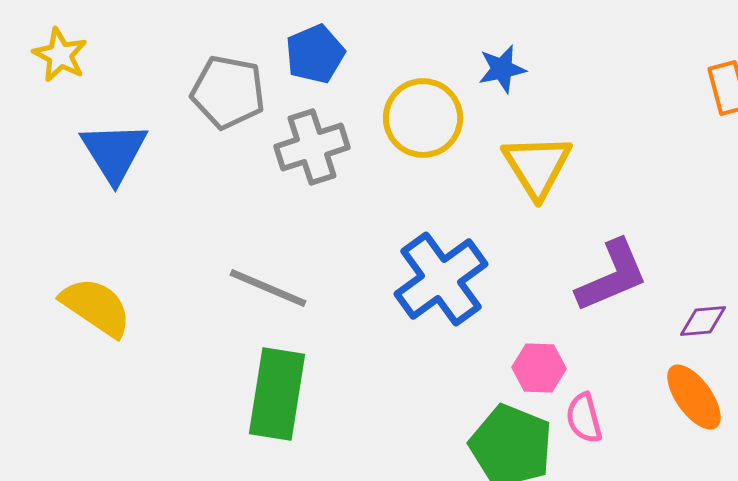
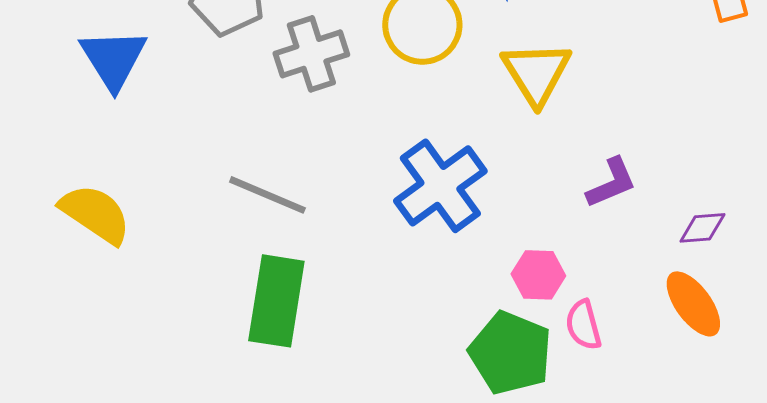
purple L-shape: (612, 276) -> (611, 183), size x0.7

